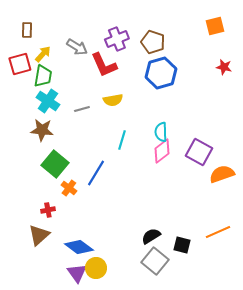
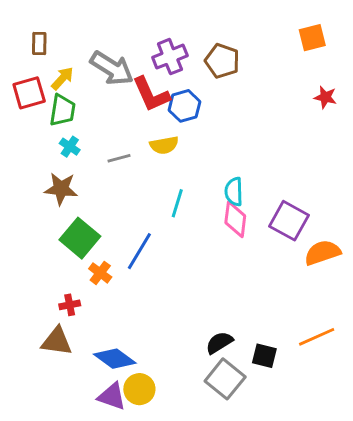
gray arrow: (77, 47) -> (112, 68), size x1.4
blue hexagon: (161, 73) -> (184, 106), moved, size x0.7
cyan cross: (48, 101) -> (70, 147), size x0.6
pink diamond: (162, 151) -> (235, 219), turned -45
brown triangle: (39, 235) -> (57, 341), turned 50
purple triangle: (77, 273) -> (112, 396), turned -35

